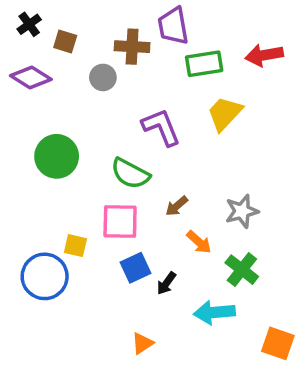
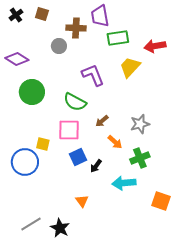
brown square: (65, 41) -> (42, 14), moved
red arrow: (264, 55) -> (155, 46), moved
purple diamond: (31, 77) -> (17, 59), moved
green cross: (242, 270) -> (140, 158), turned 30
orange triangle: (142, 343) -> (82, 201), turned -32

